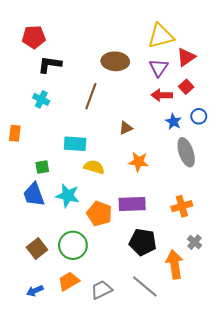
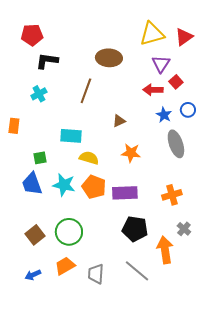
red triangle: (186, 57) -> (184, 37), moved
purple triangle: (159, 68) -> (161, 64), moved
cyan cross: (41, 99) -> (39, 94), turned 35
orange pentagon: (99, 214) -> (94, 187), moved
gray trapezoid: (101, 290) -> (96, 274), turned -60

